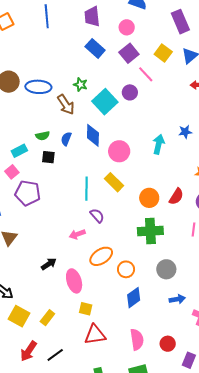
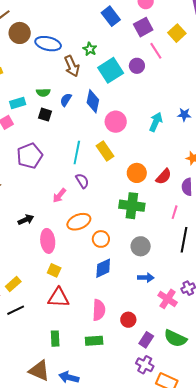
purple pentagon: (28, 193) -> (30, 156), moved, turned 30
pink arrow: (77, 234) -> (59, 196), turned -42
yellow rectangle: (47, 318) -> (13, 284), moved

